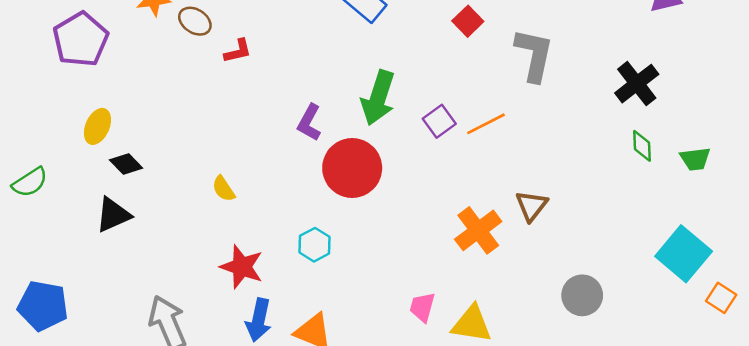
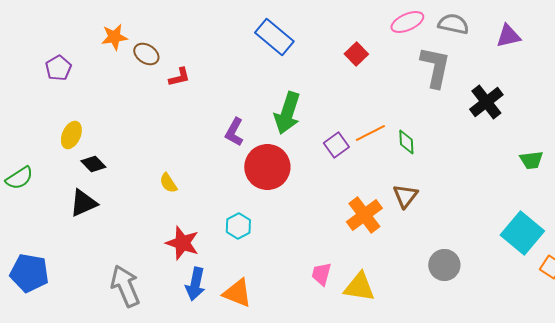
purple pentagon: (81, 39) -> (58, 68), size x0.6
gray L-shape: (534, 55) -> (435, 67), moved
purple square: (439, 121) -> (336, 145), moved
green diamond: (642, 146) -> (406, 142), moved

